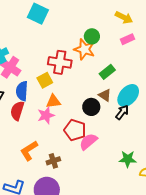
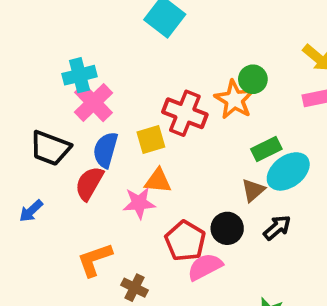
brown triangle: (105, 95) -> (253, 190), turned 32
cyan ellipse: (128, 95) -> (288, 171), moved
black circle: (91, 107) -> (227, 228), moved
brown cross: (53, 161) -> (134, 288), turned 32

